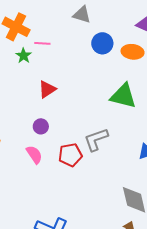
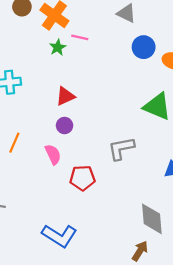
red triangle: (47, 89) -> (65, 96), moved
red pentagon: (70, 155) -> (82, 178), moved

